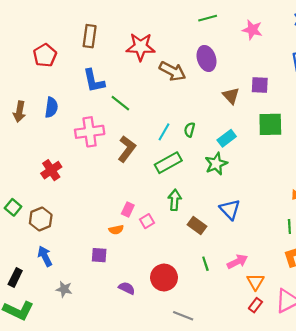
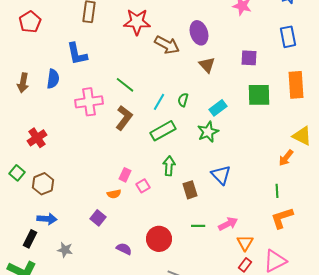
red pentagon: (45, 55) -> (30, 22), moved
blue L-shape: (94, 81) -> (77, 54), moved
brown triangle: (231, 96) -> (207, 65), moved
green line: (120, 103) -> (125, 85), moved
red cross: (51, 170) -> (37, 138), moved
brown rectangle: (197, 225) -> (190, 190), turned 36
purple square: (99, 255) -> (98, 218), turned 35
blue arrow: (45, 256) -> (47, 219), turned 120
green line: (205, 264) -> (198, 226), turned -72
black rectangle: (15, 277) -> (30, 239), moved

